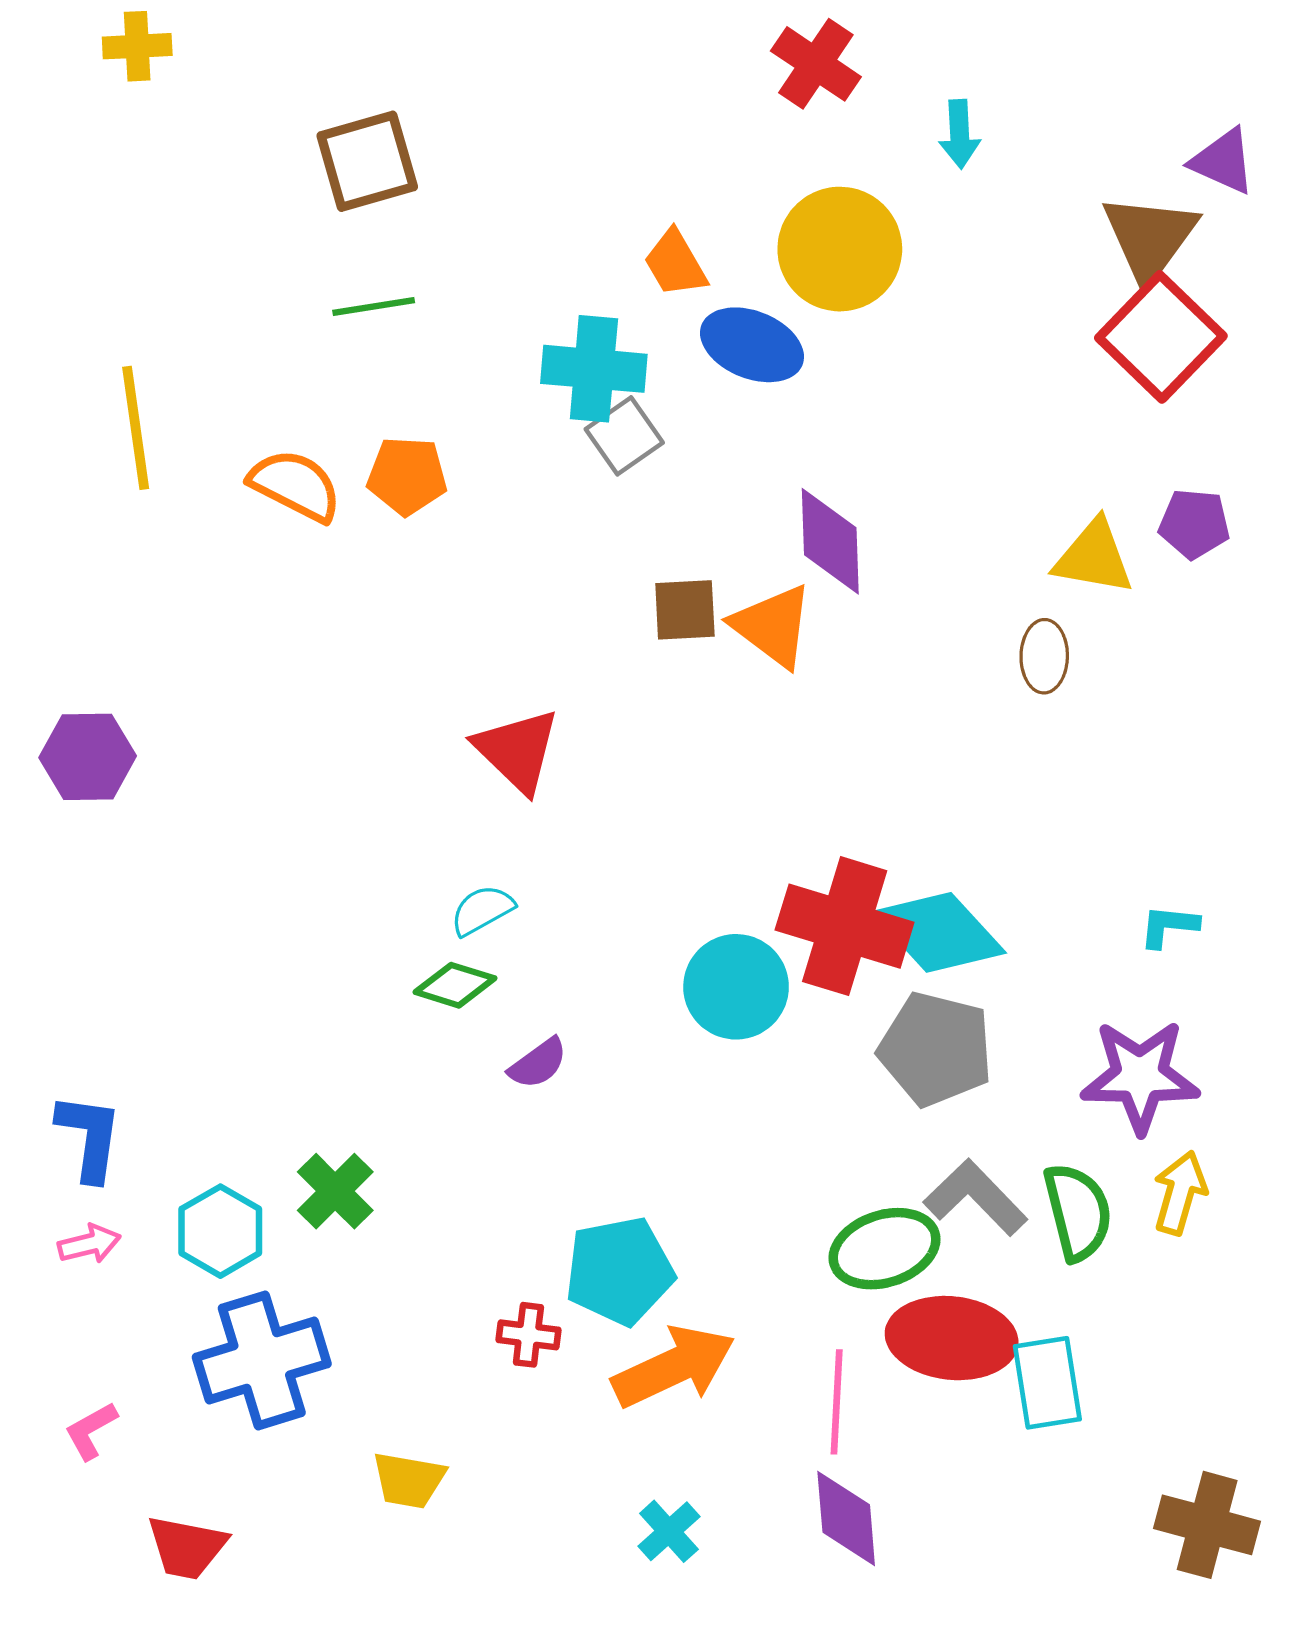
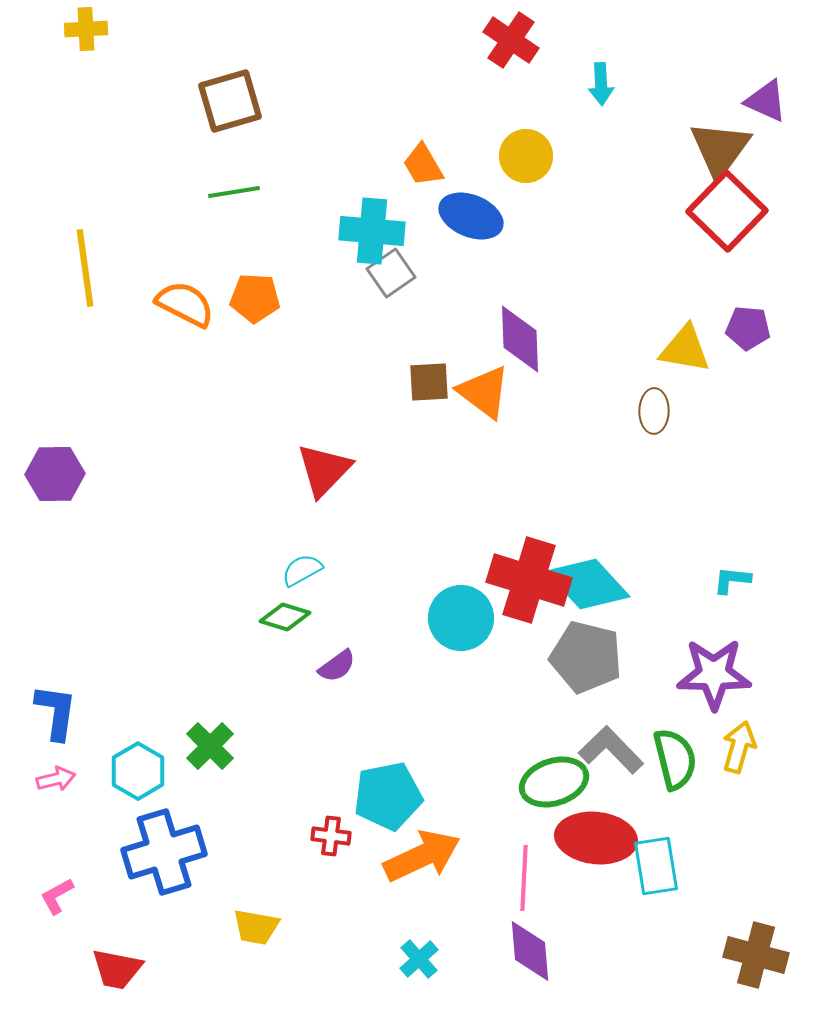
yellow circle: (840, 249) -> (526, 156), size x0.7
red triangle: (517, 750) -> (324, 470), turned 30

